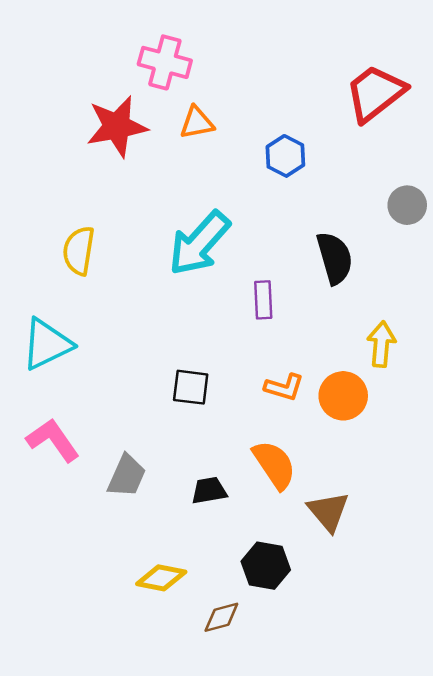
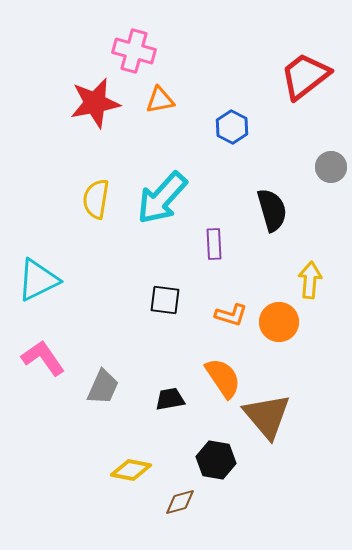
yellow semicircle: (79, 251) -> (96, 199), moved
black square: (191, 387) -> (165, 300), moved
brown triangle: (328, 511) -> (267, 416), size x1.4

